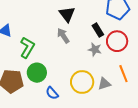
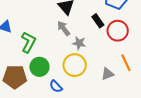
gray star: (95, 50) -> (79, 43), moved
yellow circle: (82, 82) -> (75, 65), moved

